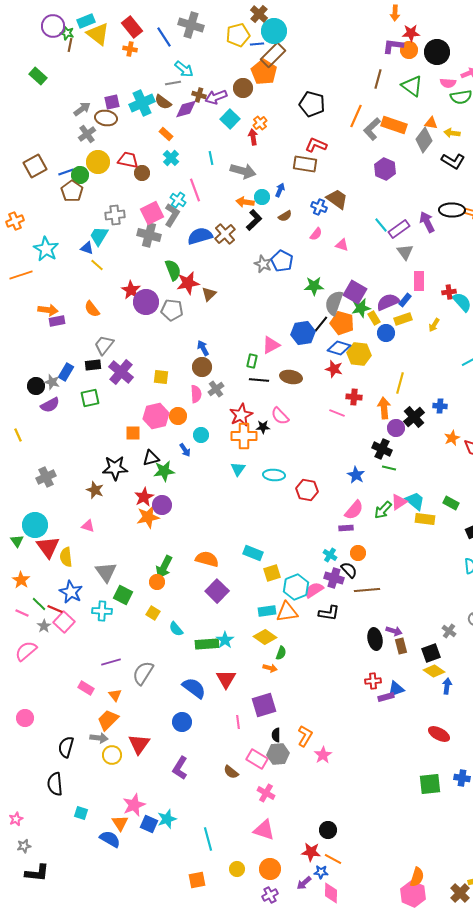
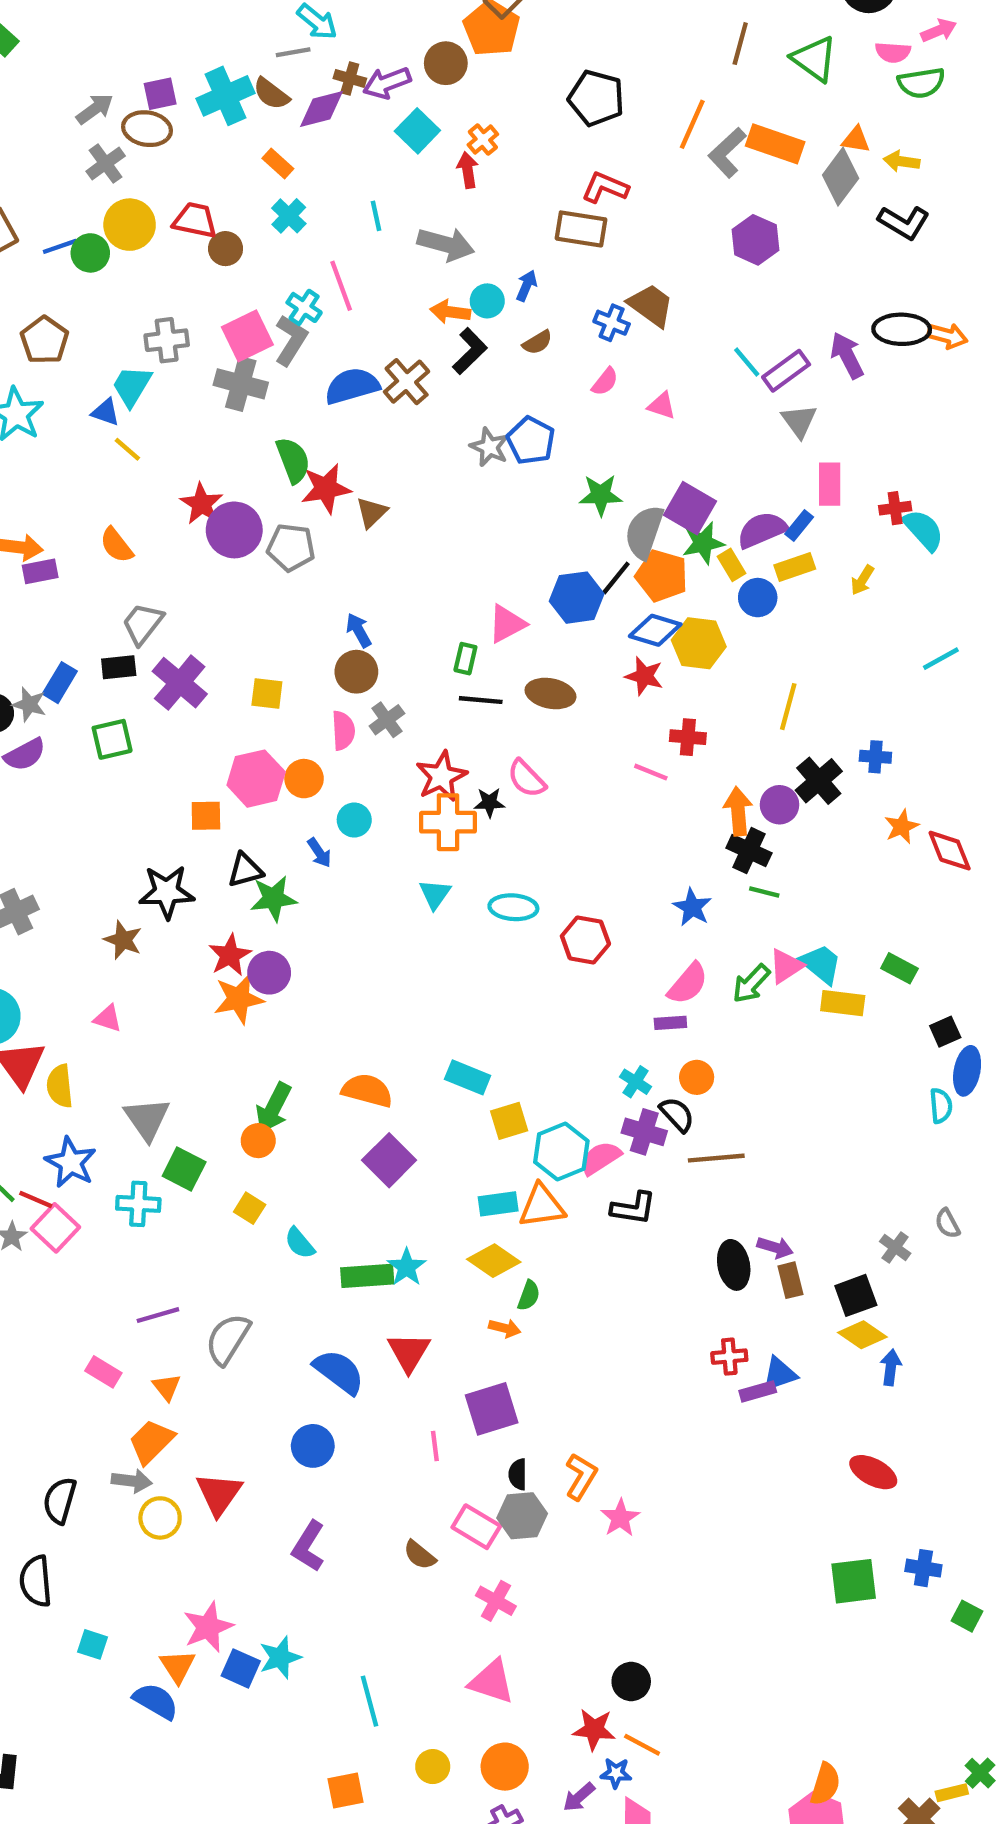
brown pentagon: (72, 191) -> (44, 340), moved
orange arrow: (384, 408) -> (738, 811), moved

